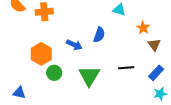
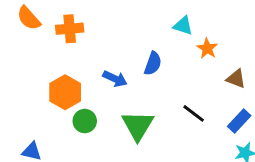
orange star: (143, 28) -> (207, 48), moved
brown triangle: (154, 45) -> (236, 79), turned -32
black line: (126, 68) -> (194, 113), turned 42

